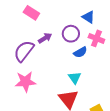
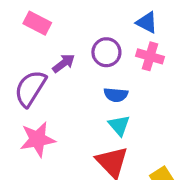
blue triangle: (88, 17) -> (147, 22), moved
blue semicircle: (80, 52) -> (116, 95), moved, turned 40

